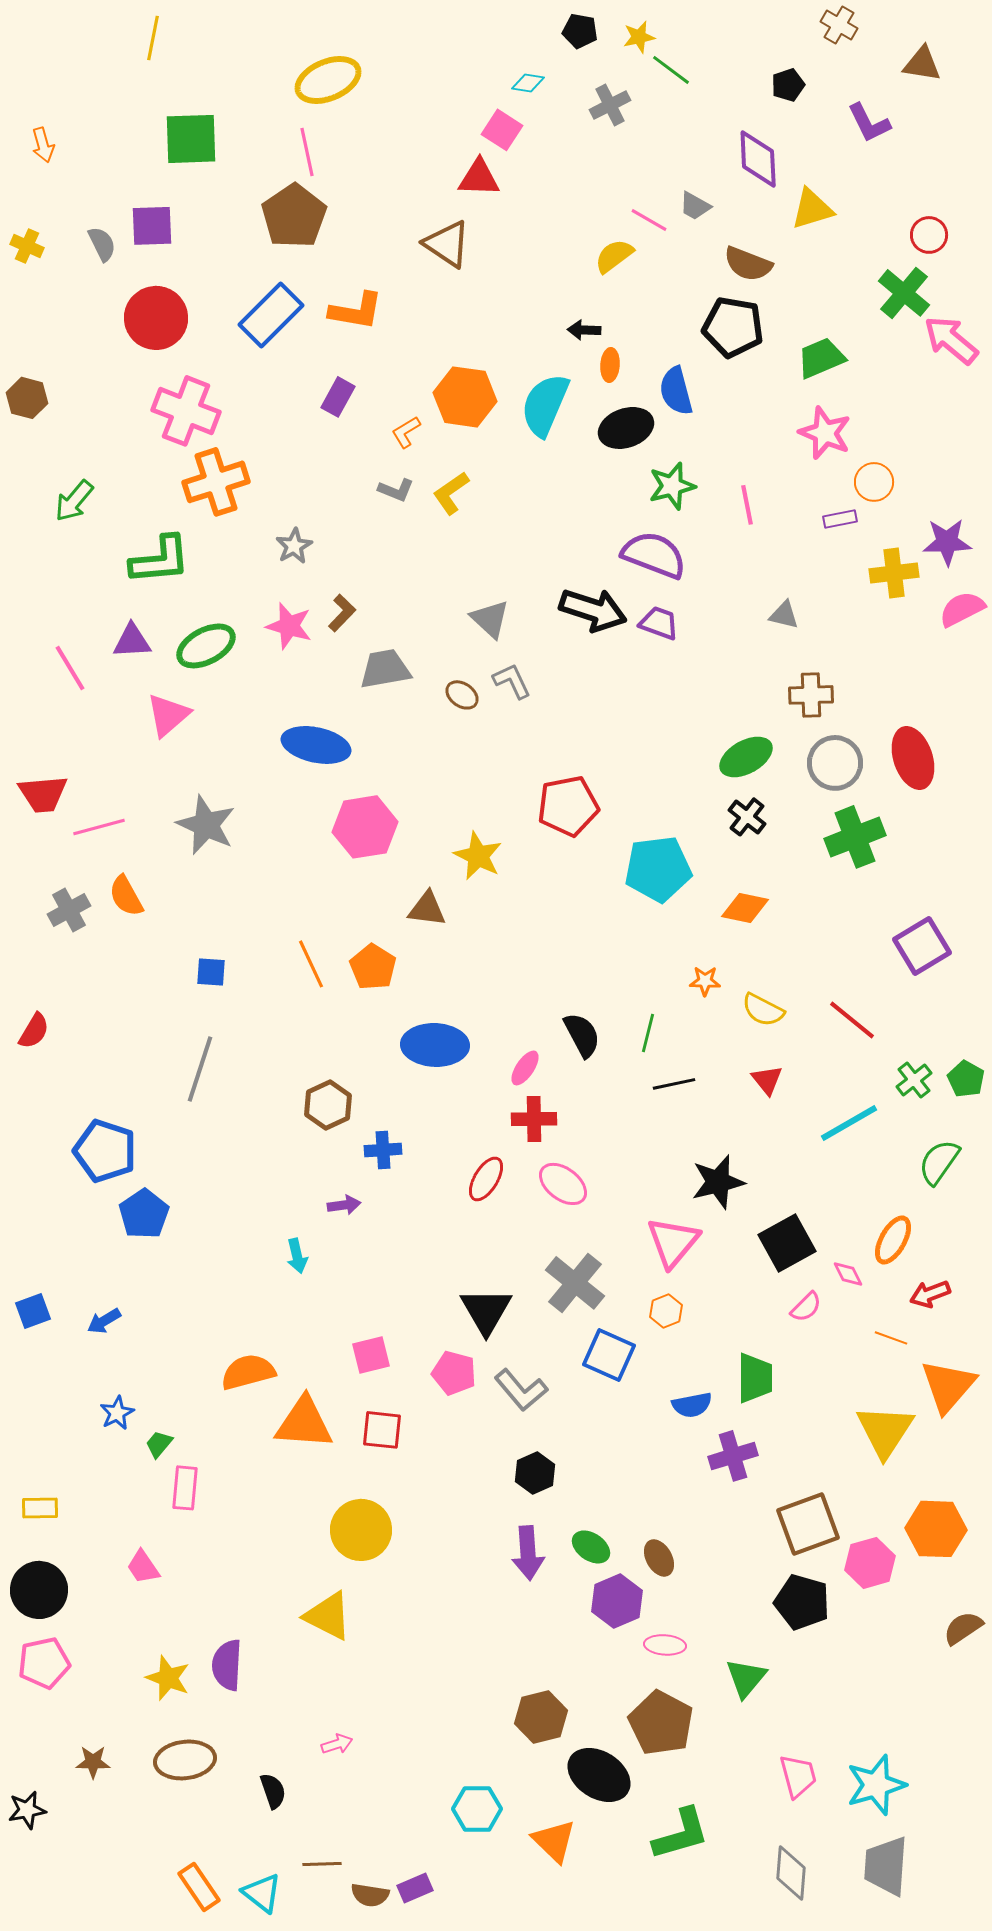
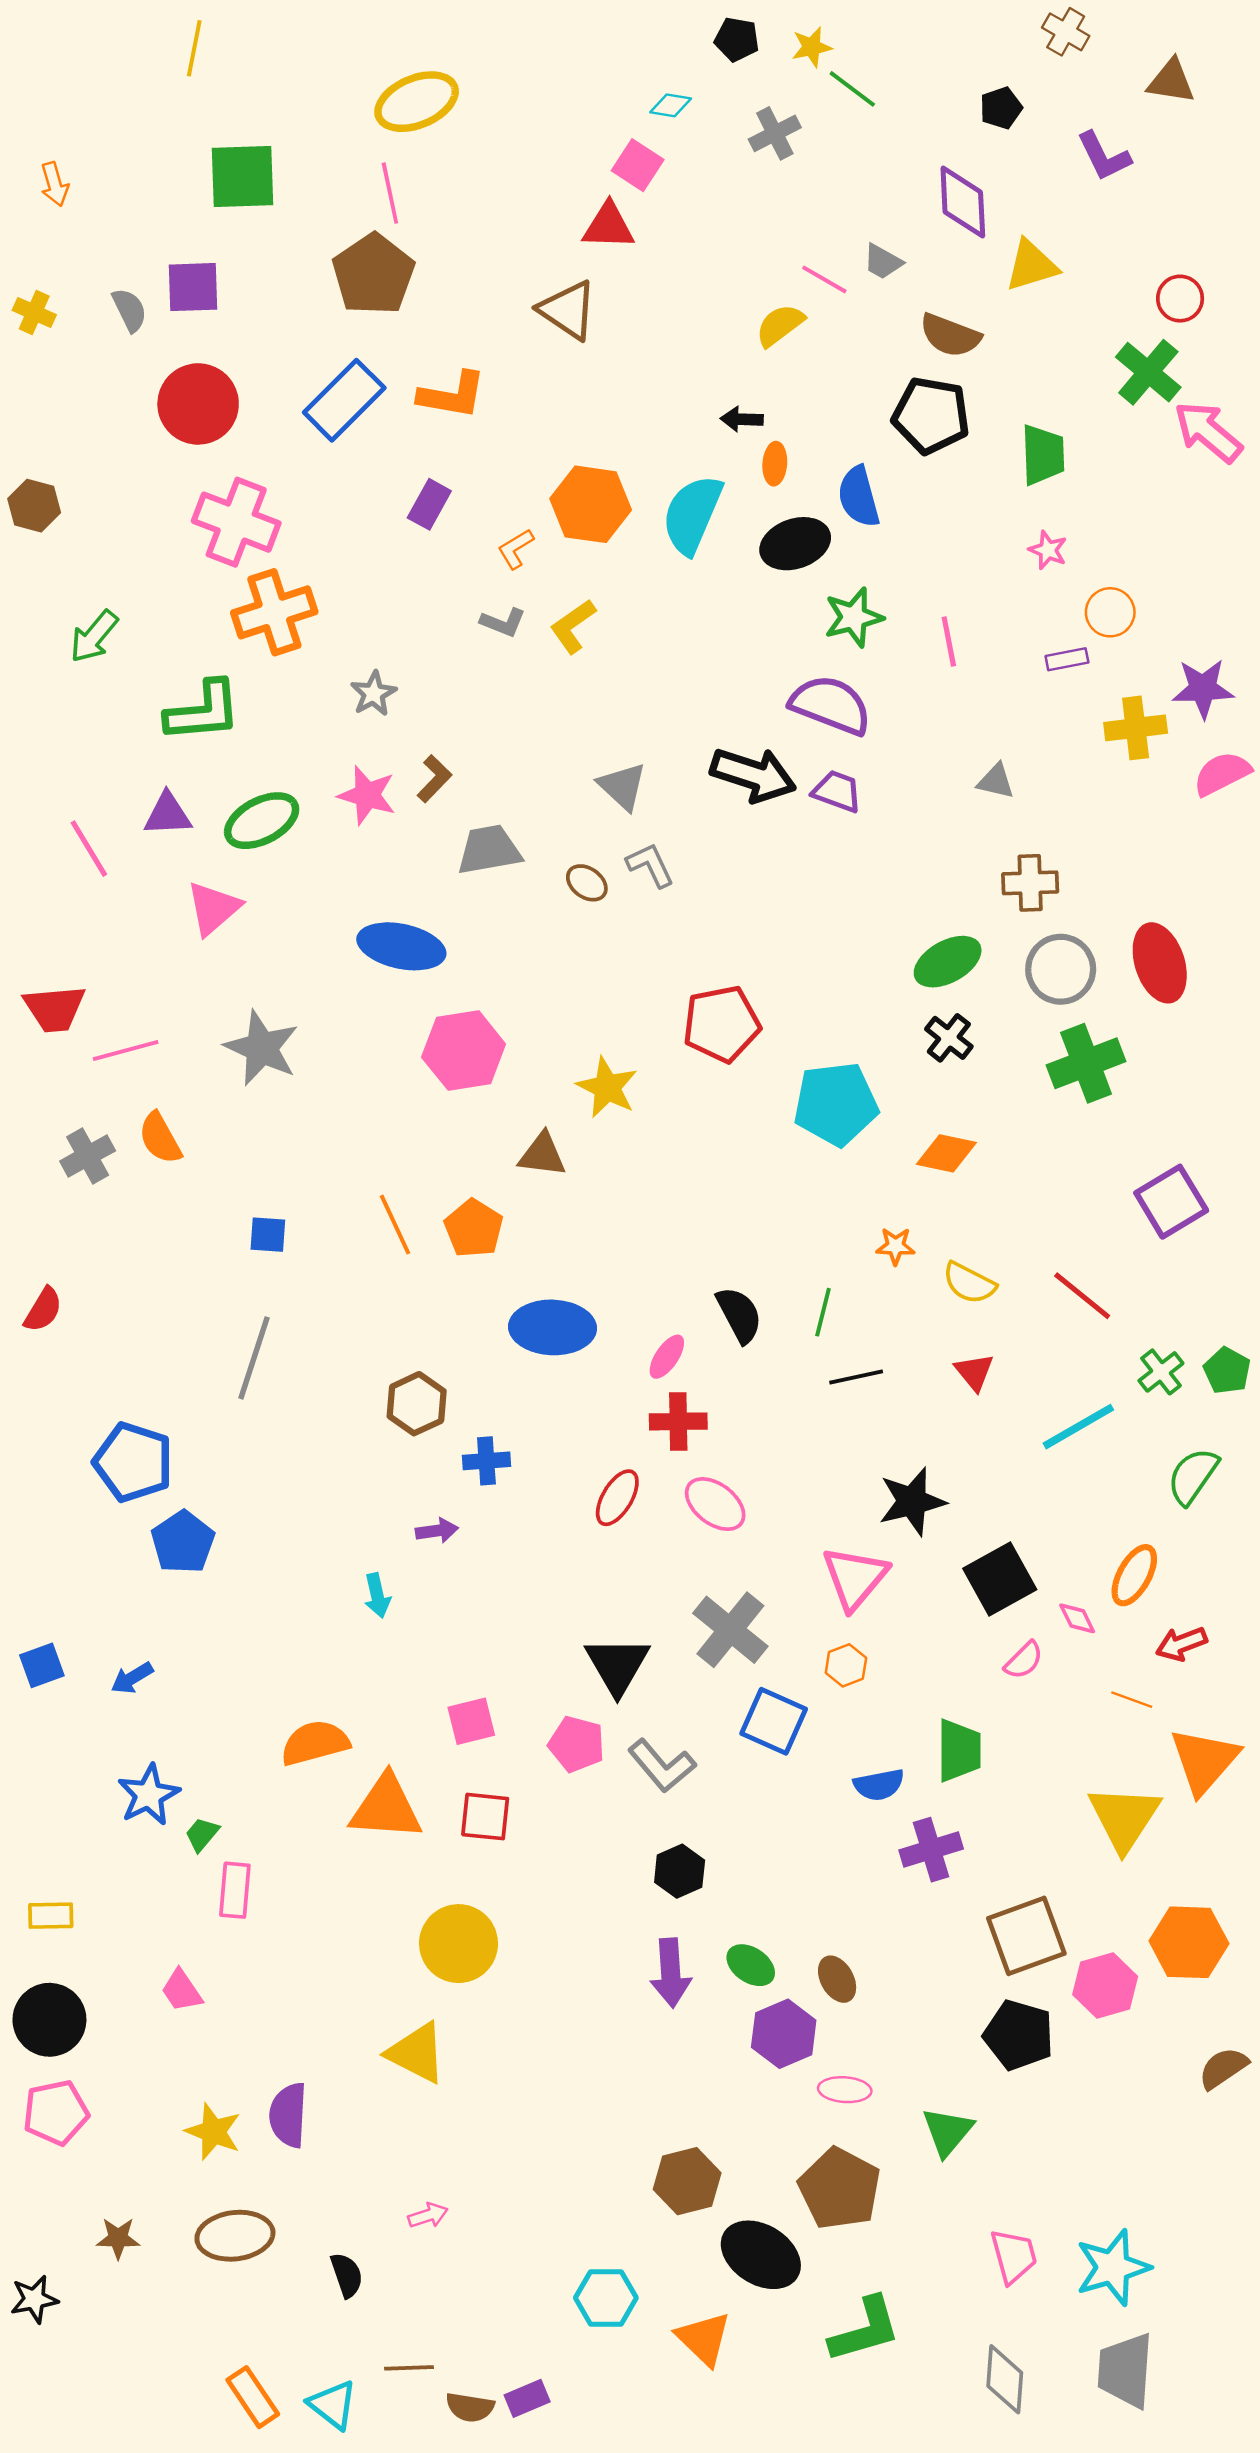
green trapezoid: (821, 358) -> (1043, 455), turned 111
pink star: (825, 433) -> (1048, 550), size x0.6
blue star: (117, 1413) -> (149, 1795), size x1.4

